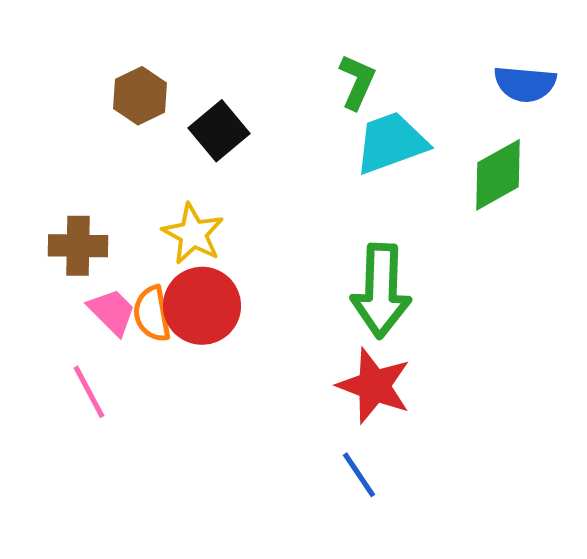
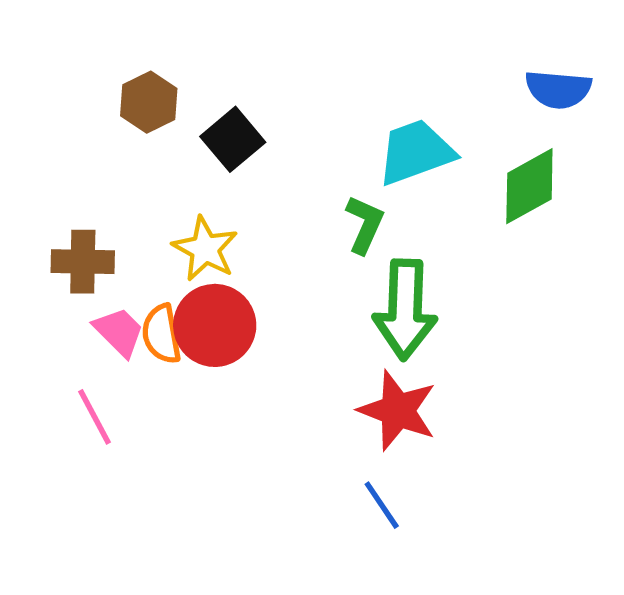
green L-shape: (357, 82) -> (365, 224), moved

